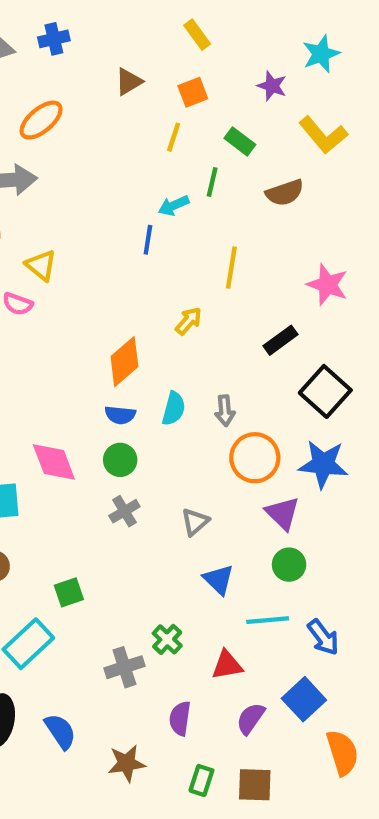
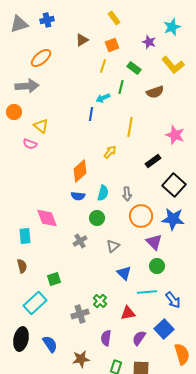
green circle: (120, 460) -> (97, 218), moved

